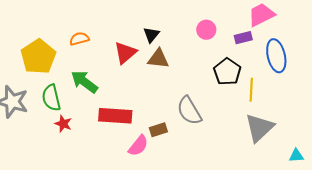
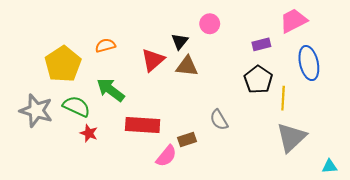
pink circle: (206, 30) -> (210, 24), moved
purple rectangle: (243, 38) -> (261, 44), moved
green semicircle: (51, 98) -> (76, 106), turned 128
gray semicircle: (189, 111) -> (219, 120), size x0.7

